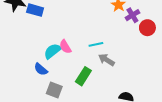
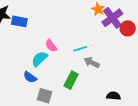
purple cross: (132, 15) -> (112, 18), size x1.5
pink semicircle: (65, 47) -> (51, 46), moved

